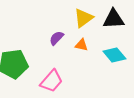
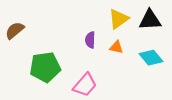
purple semicircle: (56, 38) -> (90, 40), turned -42

